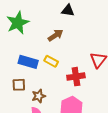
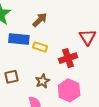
blue rectangle: (28, 62) -> (19, 39), moved
brown star: (39, 96) -> (42, 81), moved

